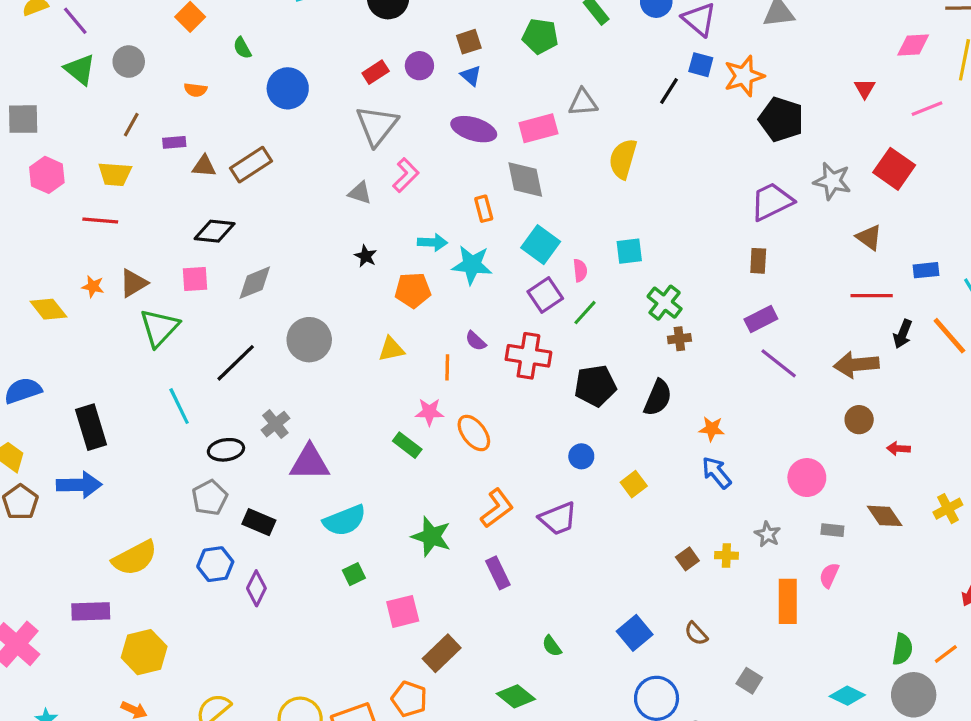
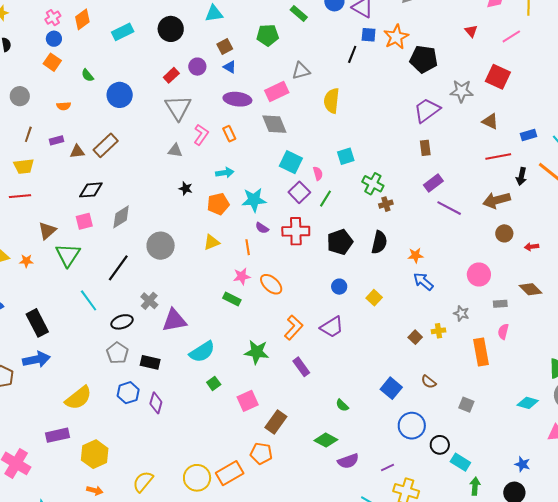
orange rectangle: (484, 209) -> (229, 134), moved
cyan star: (472, 265) -> (254, 200), moved
orange star: (93, 286) -> (26, 261), moved

